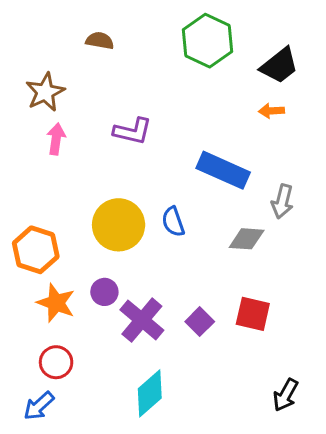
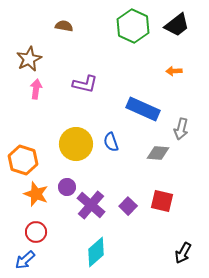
black trapezoid: (279, 66) -> (177, 25), moved

